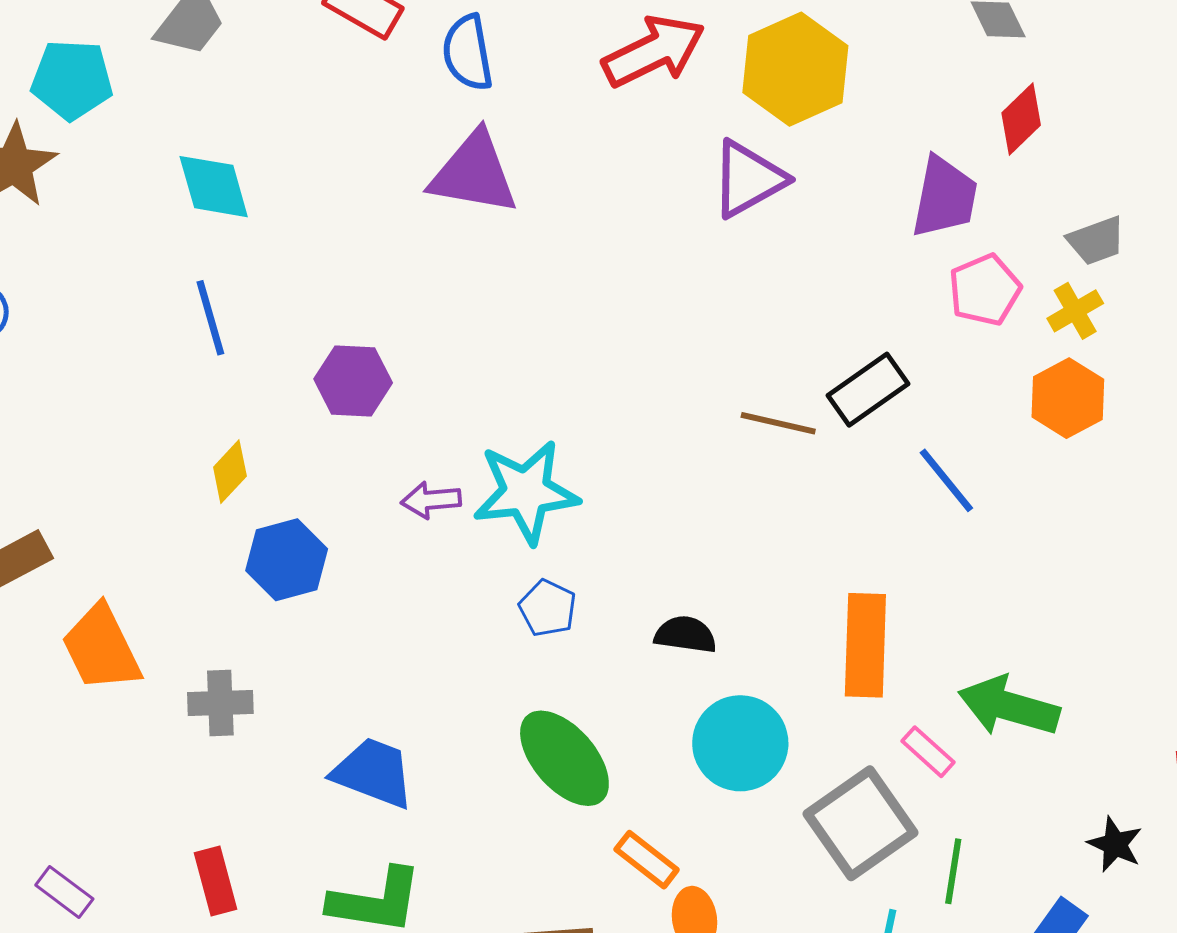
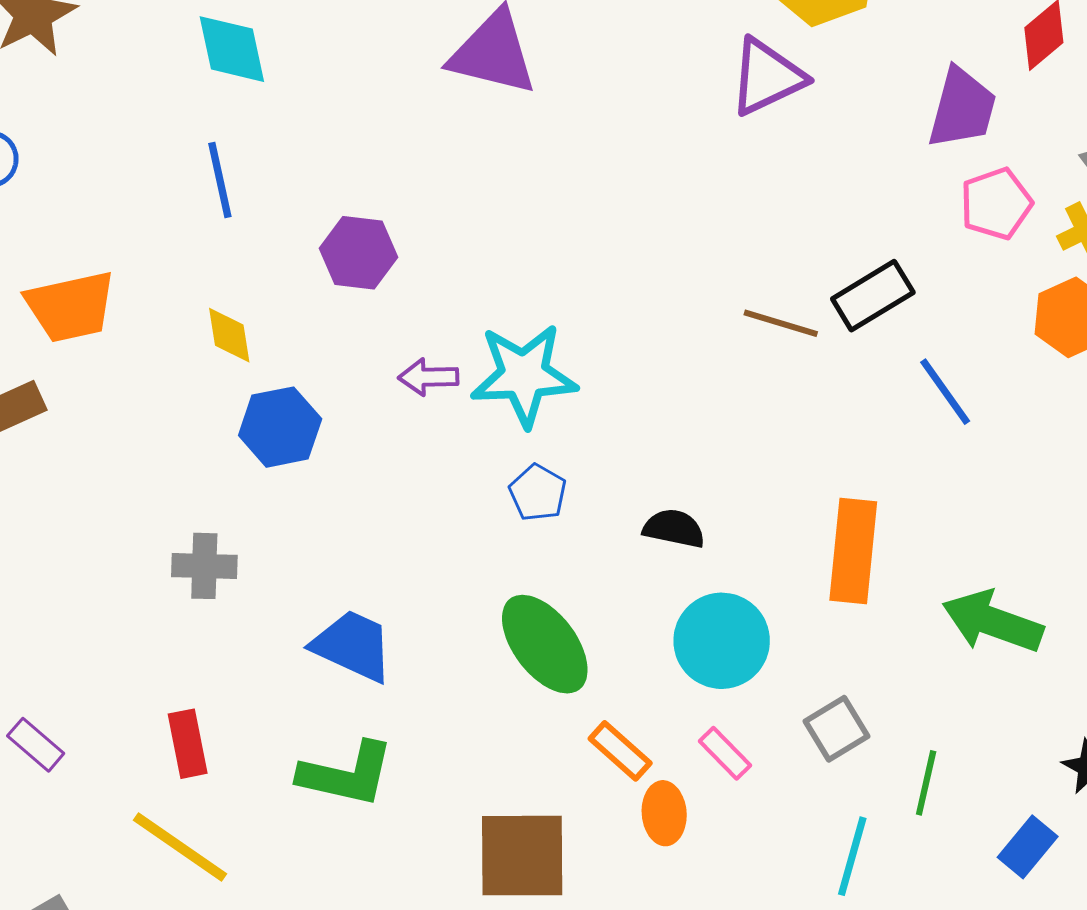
yellow diamond: (230, 472) -> (229, 335), turned -56
orange trapezoid: (101, 648) -> (71, 307), moved, turned -80
pink rectangle: (928, 752) -> (725, 753), moved
gray square: (860, 823) -> (836, 729), size x0.6

